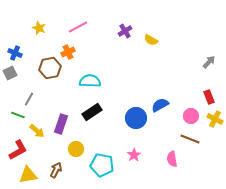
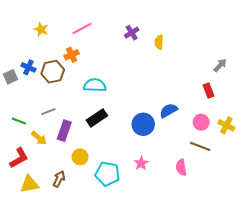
yellow semicircle: (151, 40) -> (159, 42), turned 64
blue cross: (15, 53) -> (28, 67), moved
red rectangle: (209, 97) -> (209, 91), moved
gray line: (29, 99) -> (48, 112), moved, turned 40

